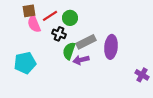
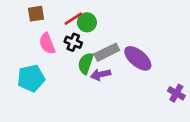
red line: (50, 16) -> (73, 19), moved
pink semicircle: (34, 24) -> (47, 43), moved
purple ellipse: (111, 47) -> (138, 58), turned -55

